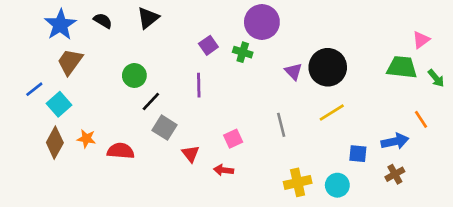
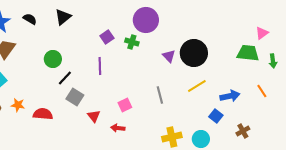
green arrow: (436, 78) -> (273, 61), turned 32
blue arrow: (395, 141) -> (230, 96), moved
blue square: (358, 154) -> (216, 116), turned 32

